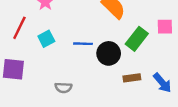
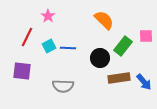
blue line: (83, 44) -> (68, 48), moved
brown rectangle: (132, 78) -> (119, 78), size x1.5
gray semicircle: (63, 88) -> (63, 86), size x1.5

